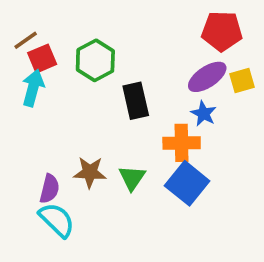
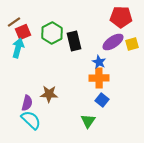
black rectangle: (136, 101) -> (74, 41), moved
blue star: (204, 114) -> (99, 62), moved
green triangle: (132, 178) -> (88, 121), moved
blue square: (187, 183) -> (102, 100), size x0.6

